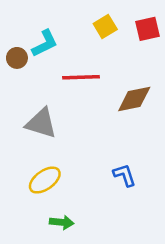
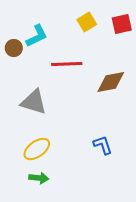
green arrow: (62, 222) -> (39, 178), moved

